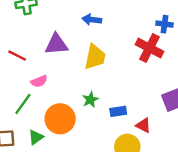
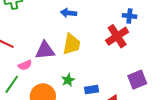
purple triangle: (56, 44) -> (45, 50), moved
red cross: (149, 48) -> (117, 36), turned 30

